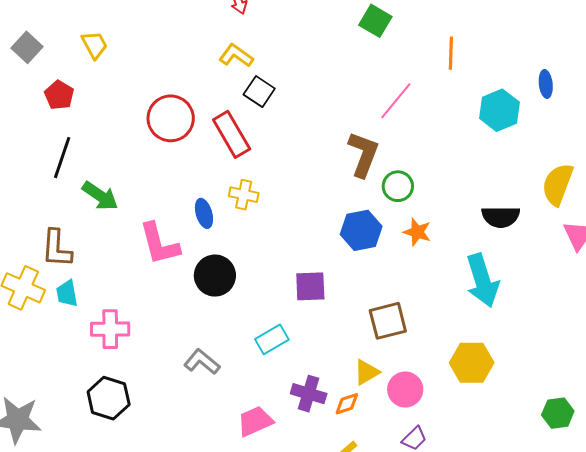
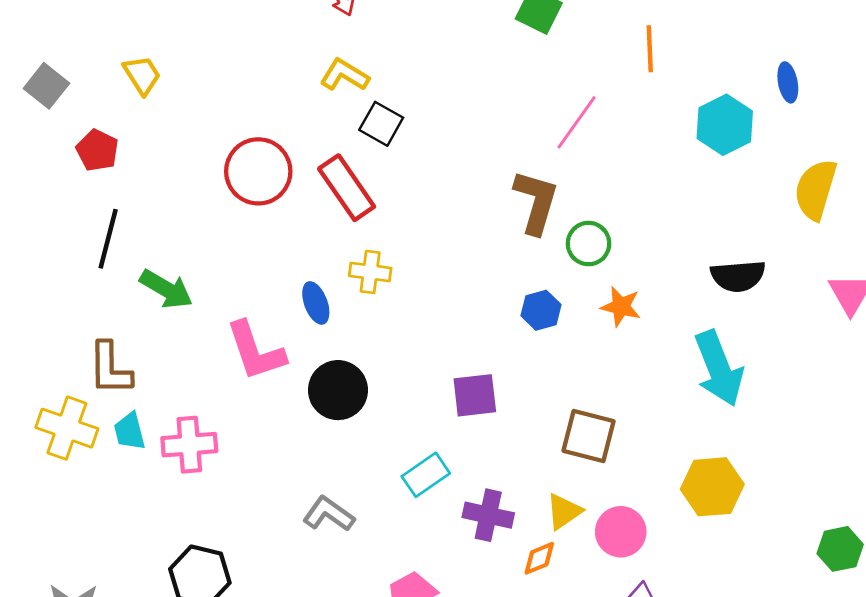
yellow semicircle: (558, 184) -> (816, 190), moved
blue hexagon: (361, 230) -> (541, 310), size x0.7
brown square: (388, 321) -> (589, 436), turned 33
pink cross: (110, 329) -> (189, 445), moved
purple cross: (309, 394) -> (488, 515), moved

